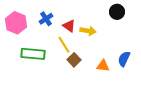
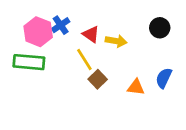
black circle: (117, 12) -> (160, 28), moved
pink hexagon: (16, 23) -> (38, 32), moved
green rectangle: (33, 54) -> (29, 62), moved

